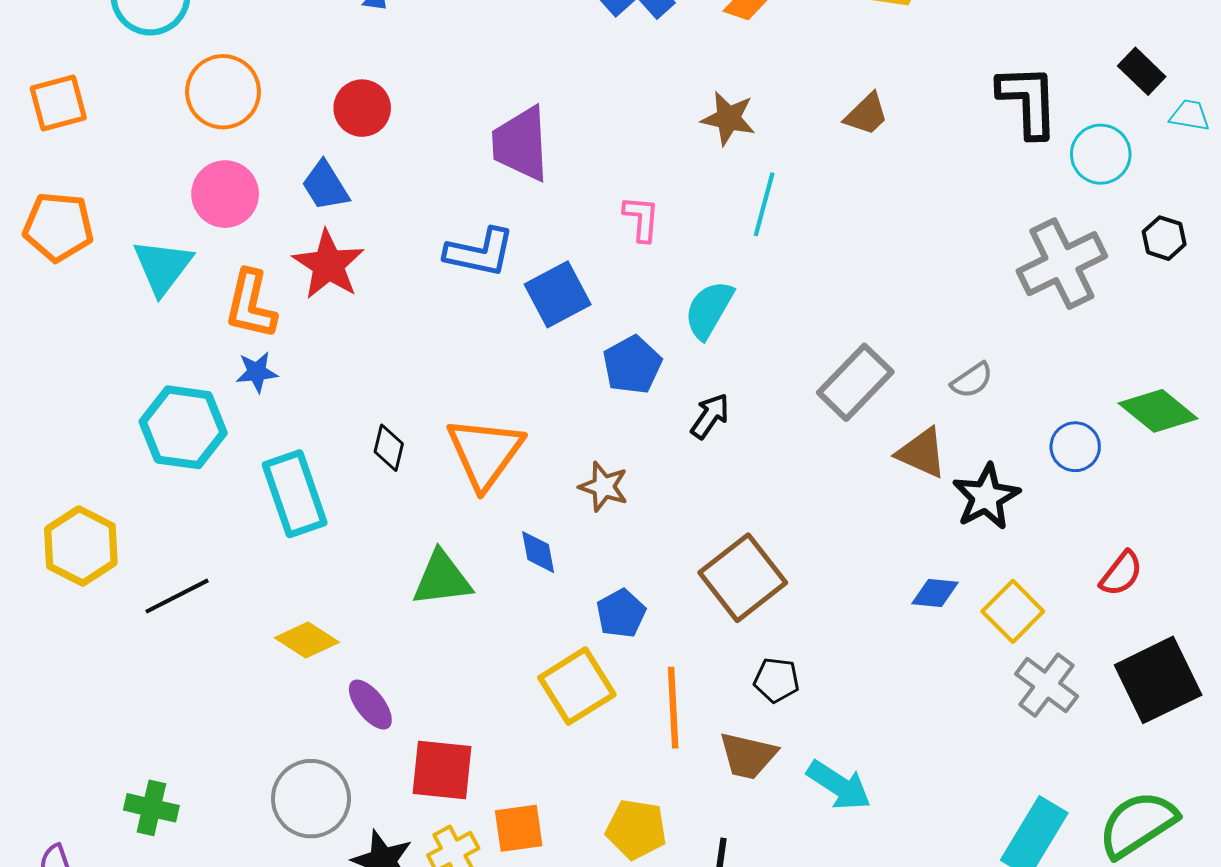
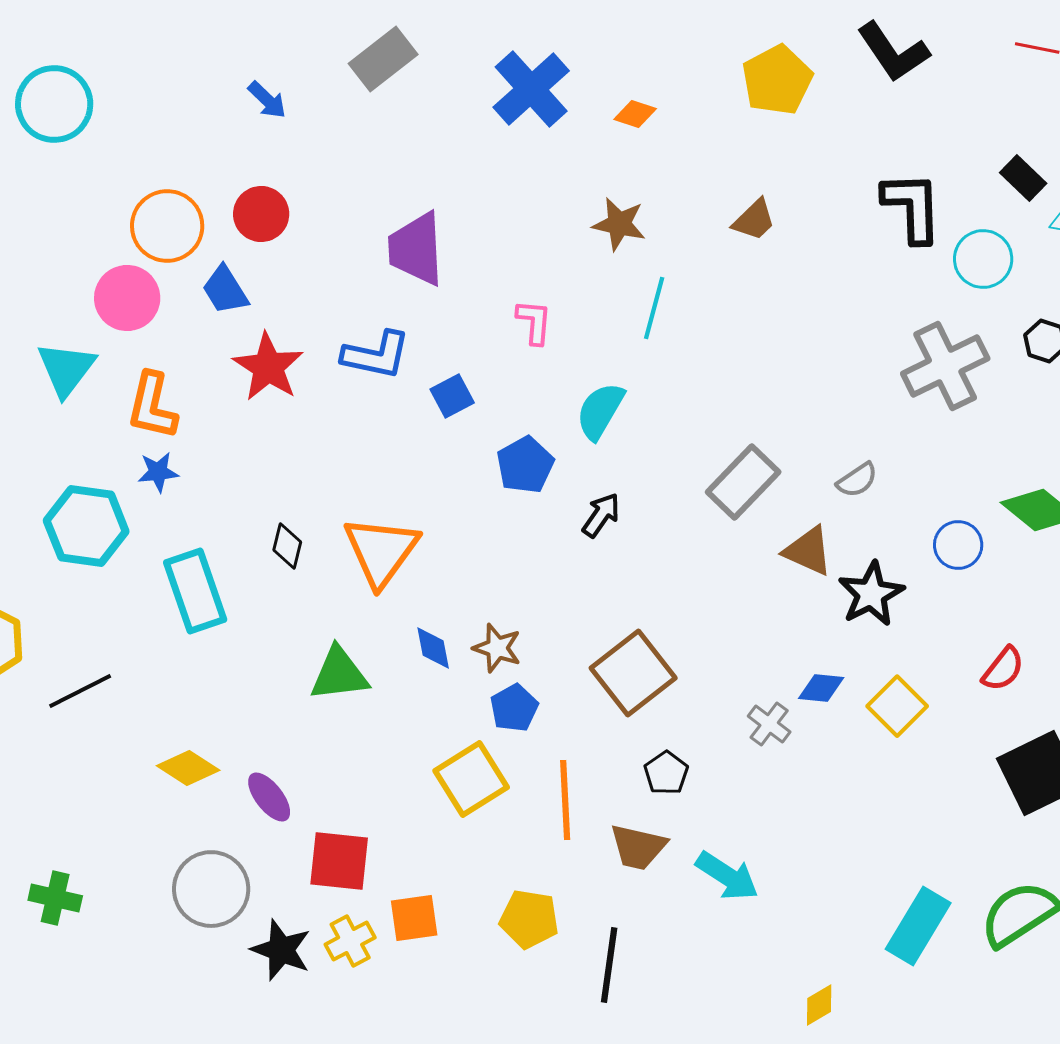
orange circle: (223, 92) -> (167, 226), moved
red star: (328, 265) -> (268, 367), moved
blue square: (558, 294) -> (452, 396), size x0.7
brown star: (604, 487) -> (497, 648), moved
yellow diamond: (307, 640) -> (188, 768), moved
black pentagon: (776, 680) -> (666, 773), turned 30
gray cross: (1047, 685) -> (769, 724), moved, size x0.7

